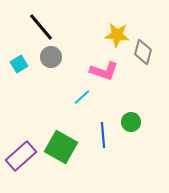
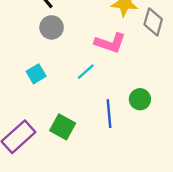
cyan square: (19, 64) -> (36, 74), moved
green square: (61, 147) -> (63, 127), size x0.7

